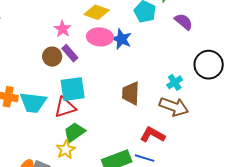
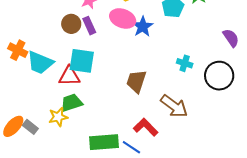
purple semicircle: (184, 22) -> (231, 38), moved
cyan cross: (175, 82) -> (185, 63), moved, turned 35

